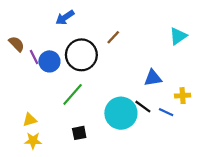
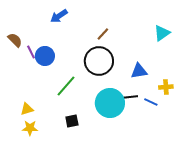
black circle: (81, 55) -> (99, 61), moved
black line: (143, 107) -> (130, 97), turned -42

